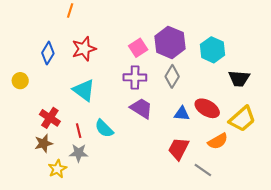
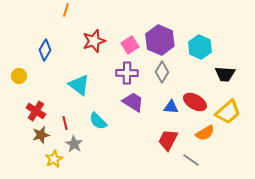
red star: (84, 49) -> (94, 41), moved
red cross: (50, 118) -> (36, 111), moved
red line: (79, 131) -> (65, 123), moved
gray star: (79, 153) -> (74, 144), turned 30

